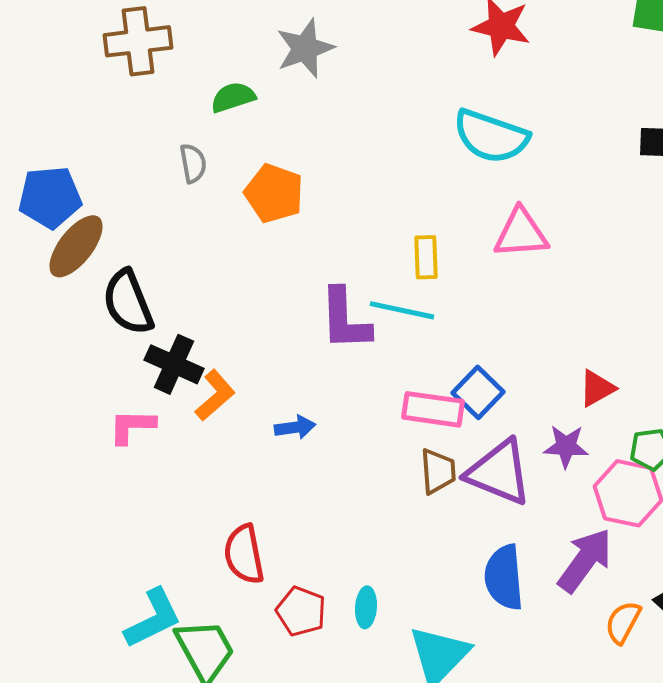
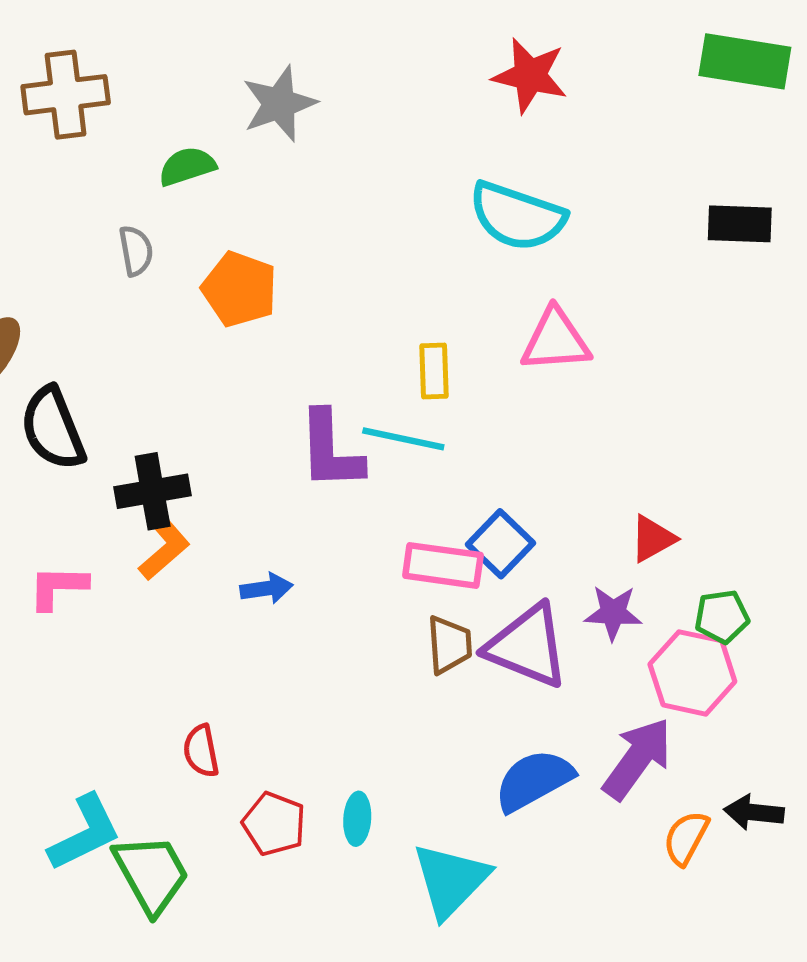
black cross: (174, 364) -> (153, 491), moved, turned -34
red semicircle: (244, 554) -> (201, 751), size x0.7
blue semicircle: (504, 577) -> (534, 780), turned 66

